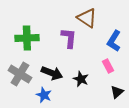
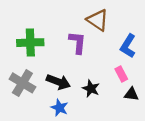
black triangle: (117, 92) -> (131, 94), moved, turned 48
blue star: (44, 95) -> (60, 108), moved

